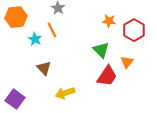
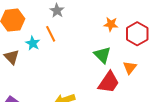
brown triangle: (44, 68) -> (12, 57), moved

